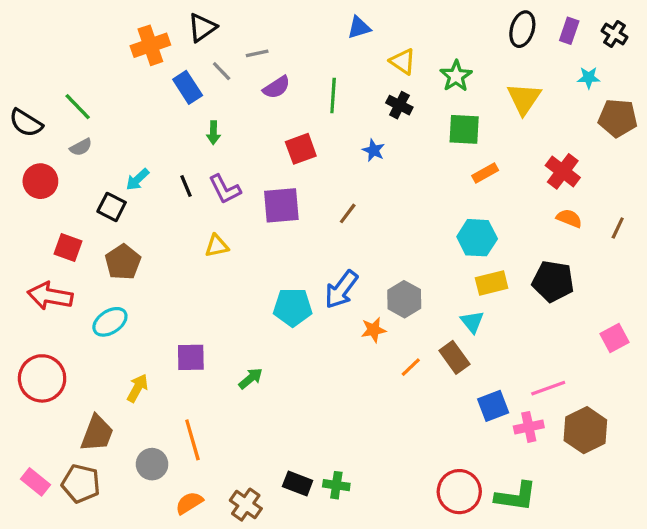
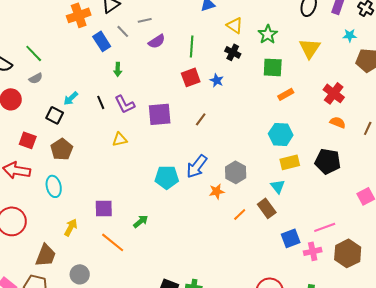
red square: (301, 149) -> (191, 77), moved
cyan ellipse: (110, 322) -> (54, 186), turned -70
orange line: (192, 440) -> (113, 242), moved, turned -35

